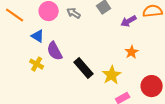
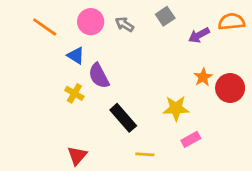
black rectangle: (84, 68) -> (123, 118), moved
yellow star: (112, 75) -> (176, 108), turned 30
red circle: (152, 86) -> (230, 88), moved

